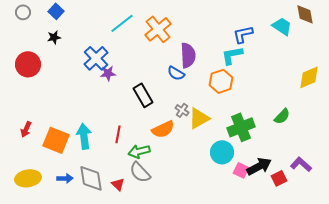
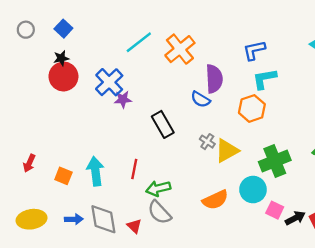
blue L-shape: (243, 34) -> (254, 50), moved
red circle: (28, 64) -> (63, 76), moved
orange semicircle: (163, 129) -> (215, 200), moved
orange square: (56, 140) -> (63, 176), size x0.6
black arrow: (259, 166) -> (295, 218), moved, size x0.7

